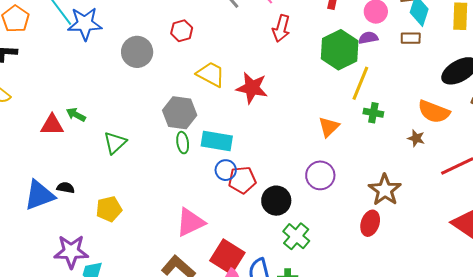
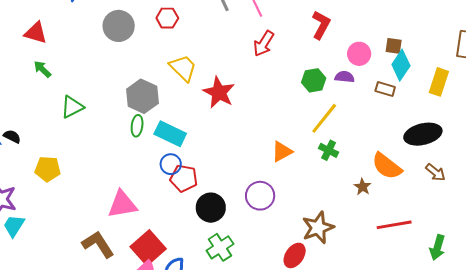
green hexagon: (340, 50) -> (314, 80), size x0.6
red triangle: (52, 125) -> (36, 33), moved

